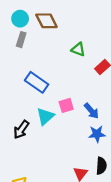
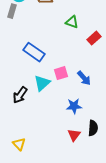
gray rectangle: (21, 40) -> (12, 11), moved
blue star: (97, 134) -> (74, 106), moved

